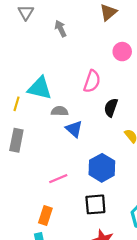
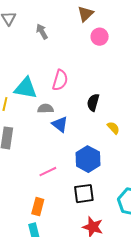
pink circle: (122, 52) -> (100, 37), moved
pink semicircle: (92, 81) -> (60, 80), moved

